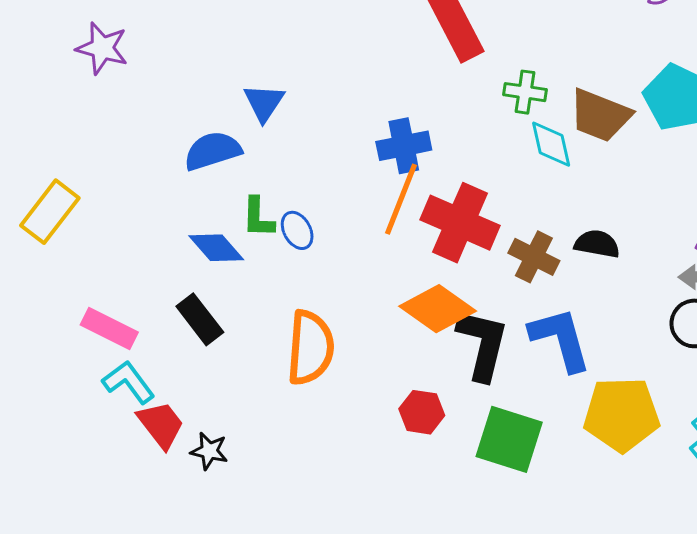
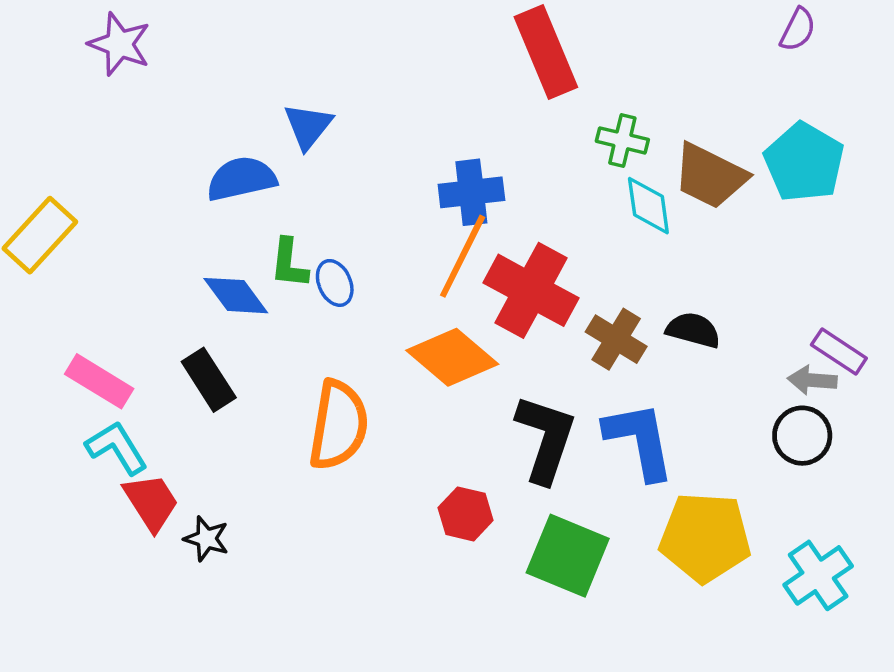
orange diamond: (438, 309) -> (452, 357), moved

